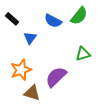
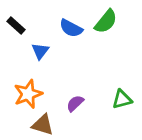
green triangle: (83, 54) -> (122, 99), moved
purple semicircle: (56, 77) -> (75, 103), size x0.6

